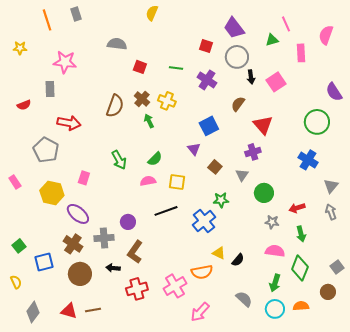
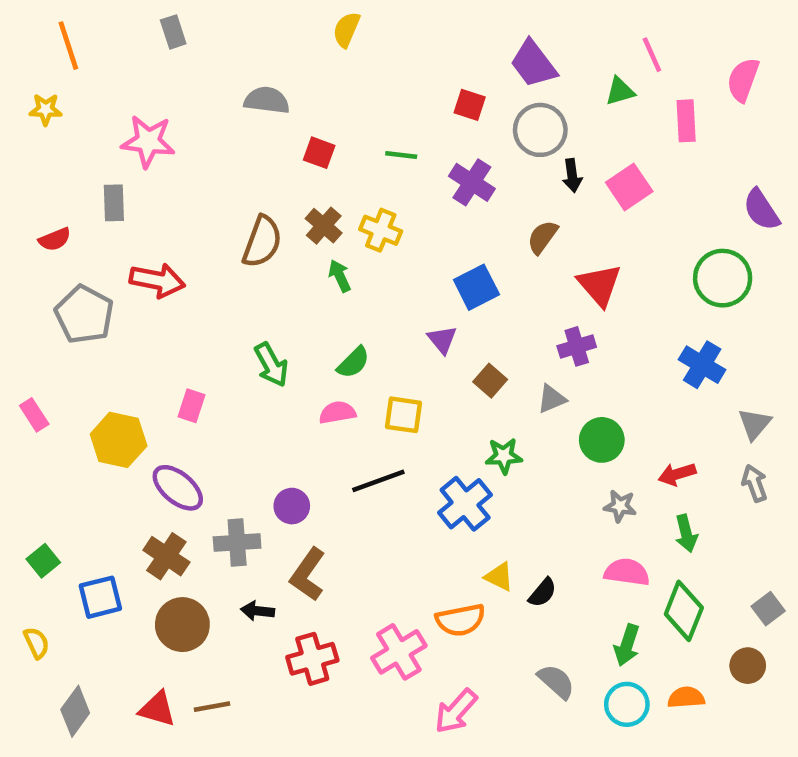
orange line: (47, 20) -> (68, 46), moved
gray pentagon: (46, 150) -> (84, 315), moved
gray triangle: (242, 175) -> (552, 399), turned 32

